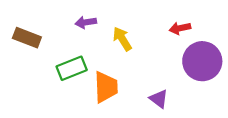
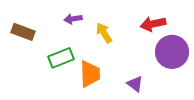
red arrow: (180, 28) -> (153, 24), size x1.4

